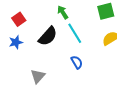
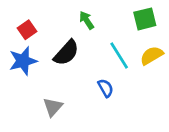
cyan line: (75, 33) -> (119, 55), moved
blue star: (16, 42) -> (23, 61), size x1.5

